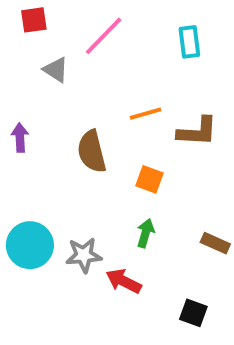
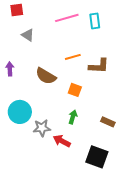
pink line: (104, 36) -> (67, 18), moved, turned 30
brown semicircle: (92, 151) -> (46, 76), turned -45
cyan circle: (30, 245) -> (20, 112), moved
black square: (193, 313) -> (97, 157), size x1.6

